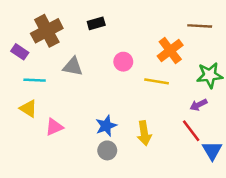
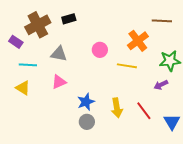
black rectangle: (96, 23) -> (69, 19), moved
pink triangle: (54, 127) -> (59, 82), moved
red line: (191, 131) -> (144, 111), moved

